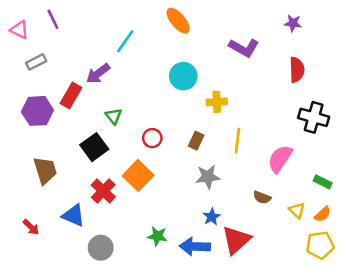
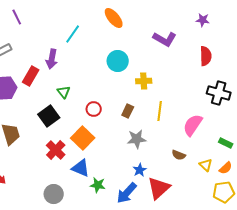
purple arrow: (98, 74) -> (52, 59), turned -42
blue triangle: (74, 215) -> (81, 168), moved
blue arrow: (195, 246) -> (127, 193), turned -50

